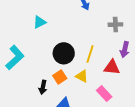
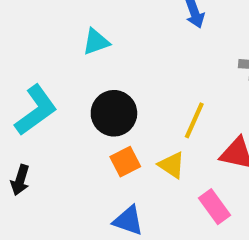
black circle: (64, 53) -> (114, 113), moved
black arrow: (43, 87) -> (20, 180), moved

